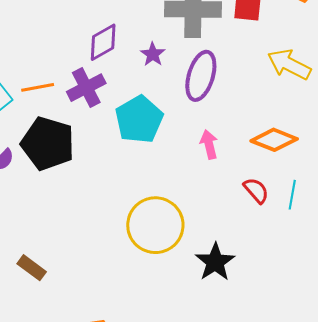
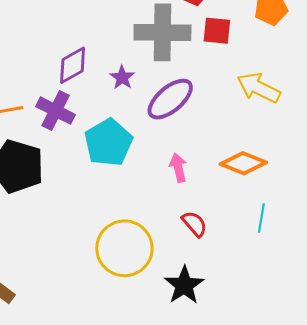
purple ellipse: (201, 76) -> (170, 99), turned 33
purple cross: (86, 88) -> (56, 111), turned -36
red semicircle: (256, 190) -> (194, 224), moved

